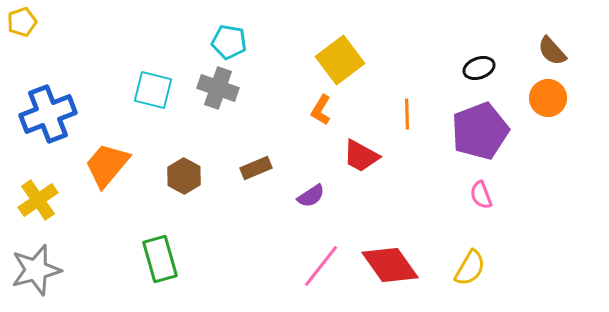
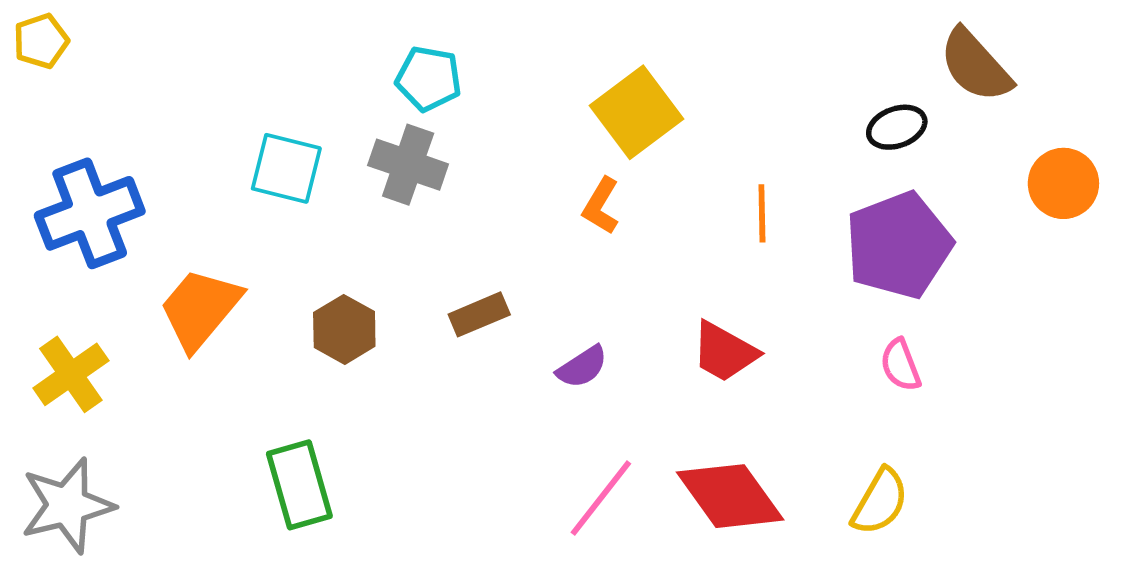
brown semicircle: (552, 51) -> (975, 65), moved, size x1.4
orange circle: (548, 98) -> (1063, 183), moved
red trapezoid: (361, 156) -> (724, 352), moved

